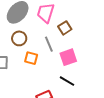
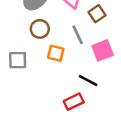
black line: (67, 81) -> (88, 80), moved

